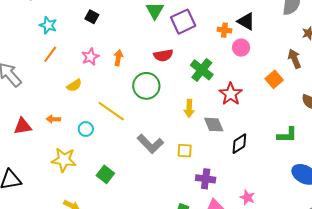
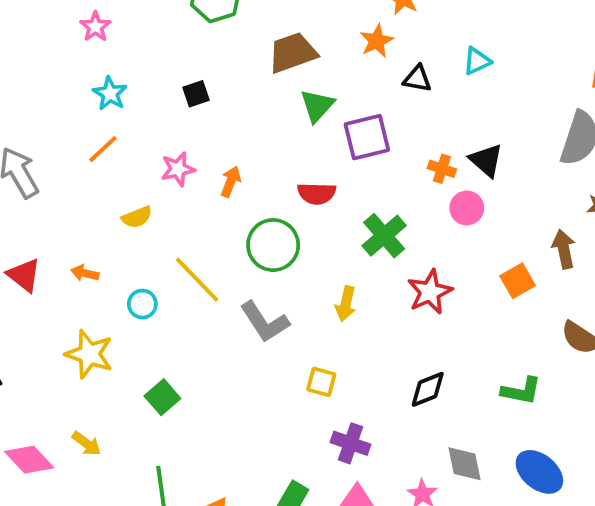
black square: (92, 17) -> (196, 94), turned 32
gray diamond: (214, 125) -> (464, 464), moved
red triangle: (23, 126) -> (24, 275), turned 36
gray L-shape: (150, 144) -> (265, 322), moved

